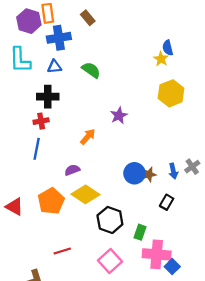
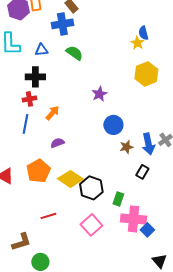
blue cross: (59, 38) -> (62, 24), moved
orange arrow: (88, 137) -> (52, 113), moved
blue arrow: (173, 171) -> (148, 144), size x1.5
blue circle: (134, 173) -> (113, 125), moved
yellow diamond: (86, 194) -> (70, 179), moved

